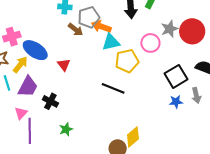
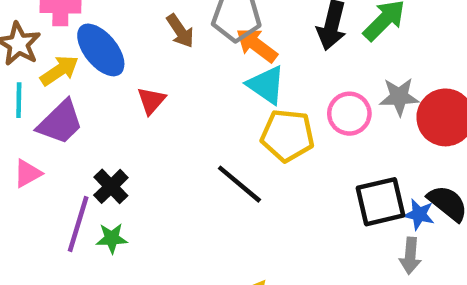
brown arrow: (75, 30) -> (180, 31), moved
cyan triangle: (111, 42) -> (266, 85), turned 30
black cross: (50, 101) -> (111, 186), moved
blue star: (176, 102) -> (419, 214), moved
purple line: (30, 131) -> (78, 224), moved

